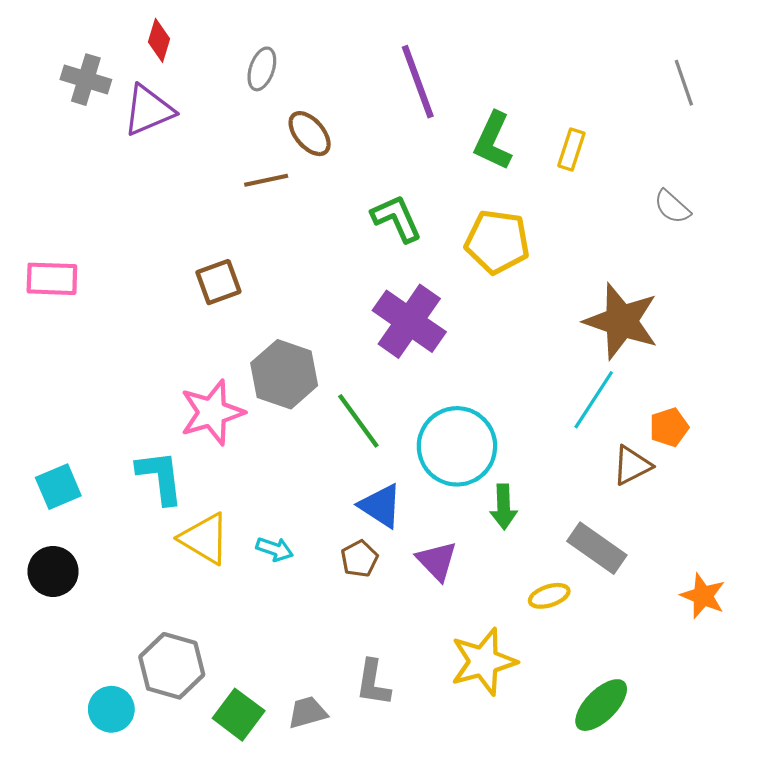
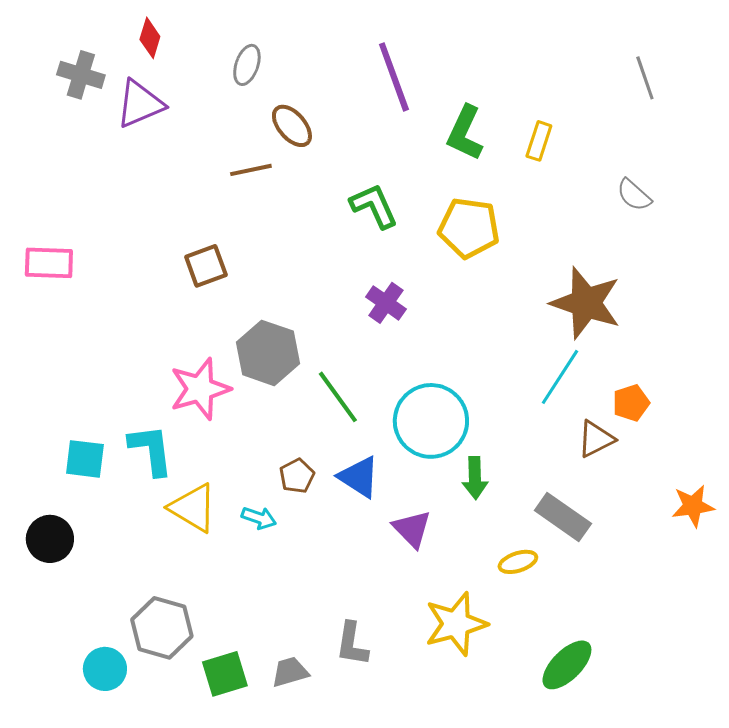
purple cross: (409, 321) -> (386, 303), size x0.6
cyan square: (58, 487) -> (85, 459), moved, turned 30
brown pentagon: (359, 559) -> (297, 476), moved
orange star: (703, 596) -> (693, 506), moved, turned -30
green square: (239, 715) -> (225, 674), turned 36

